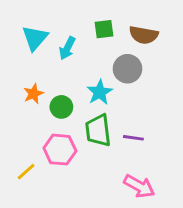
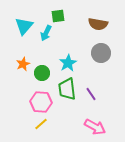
green square: (104, 29) -> (58, 16), moved
gray circle: (127, 69) -> (101, 53), moved
purple line: (133, 138) -> (91, 94), turned 48
yellow line: (26, 172) -> (41, 124), moved

